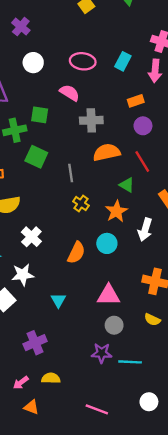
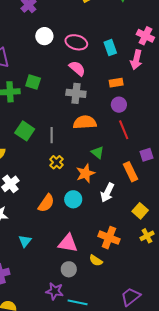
cyan rectangle: (123, 61) -> (110, 48), turned -56
white circle: (33, 63) -> (44, 36), moved
pink semicircle: (70, 93) -> (77, 68), moved
green square: (36, 157) -> (25, 131), moved
red line: (142, 161) -> (124, 130), moved
yellow semicircle: (152, 320) -> (96, 260), moved

